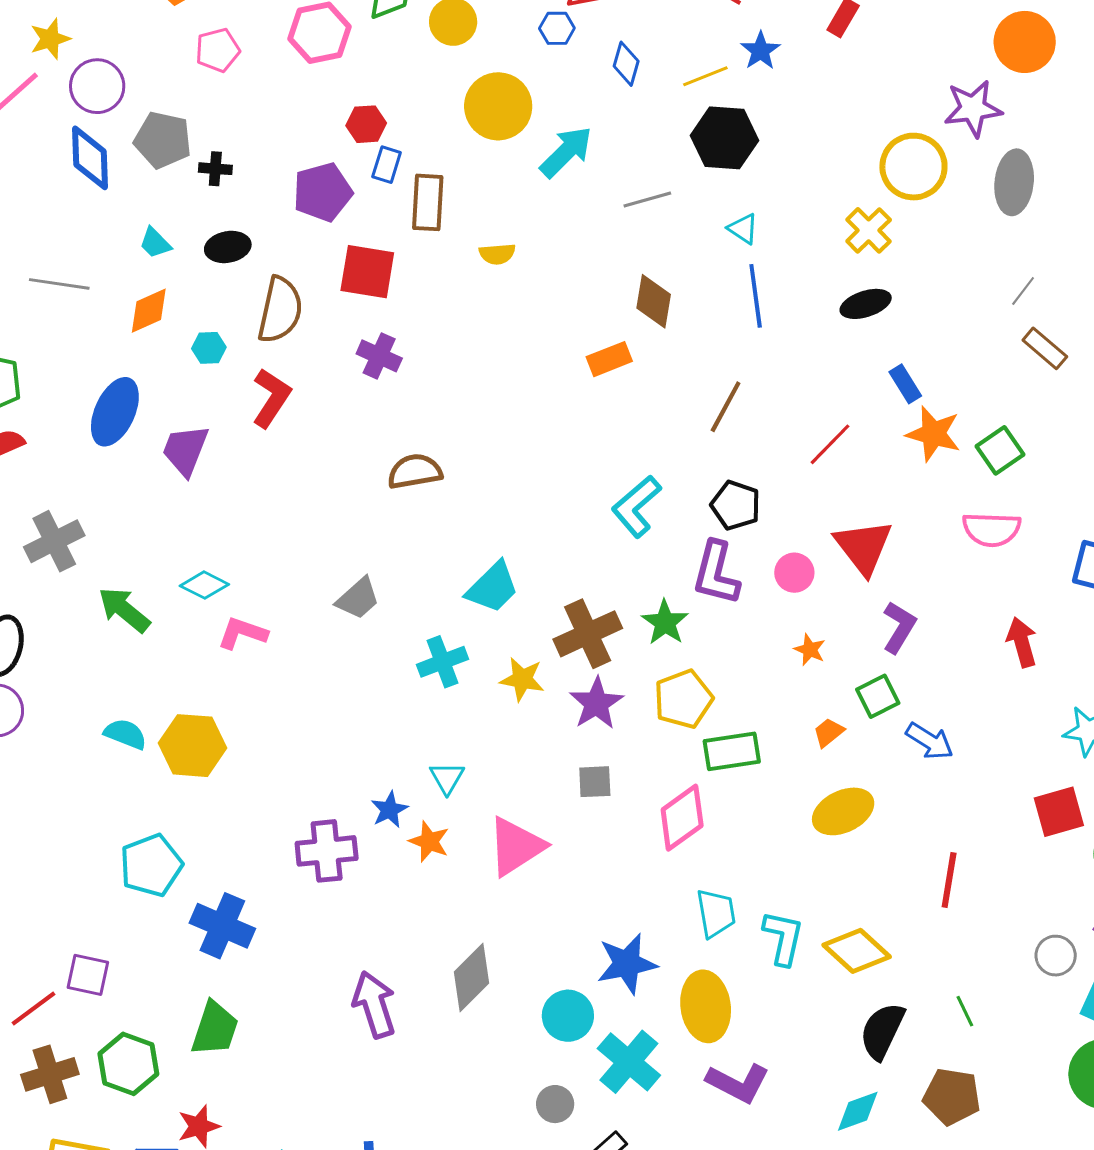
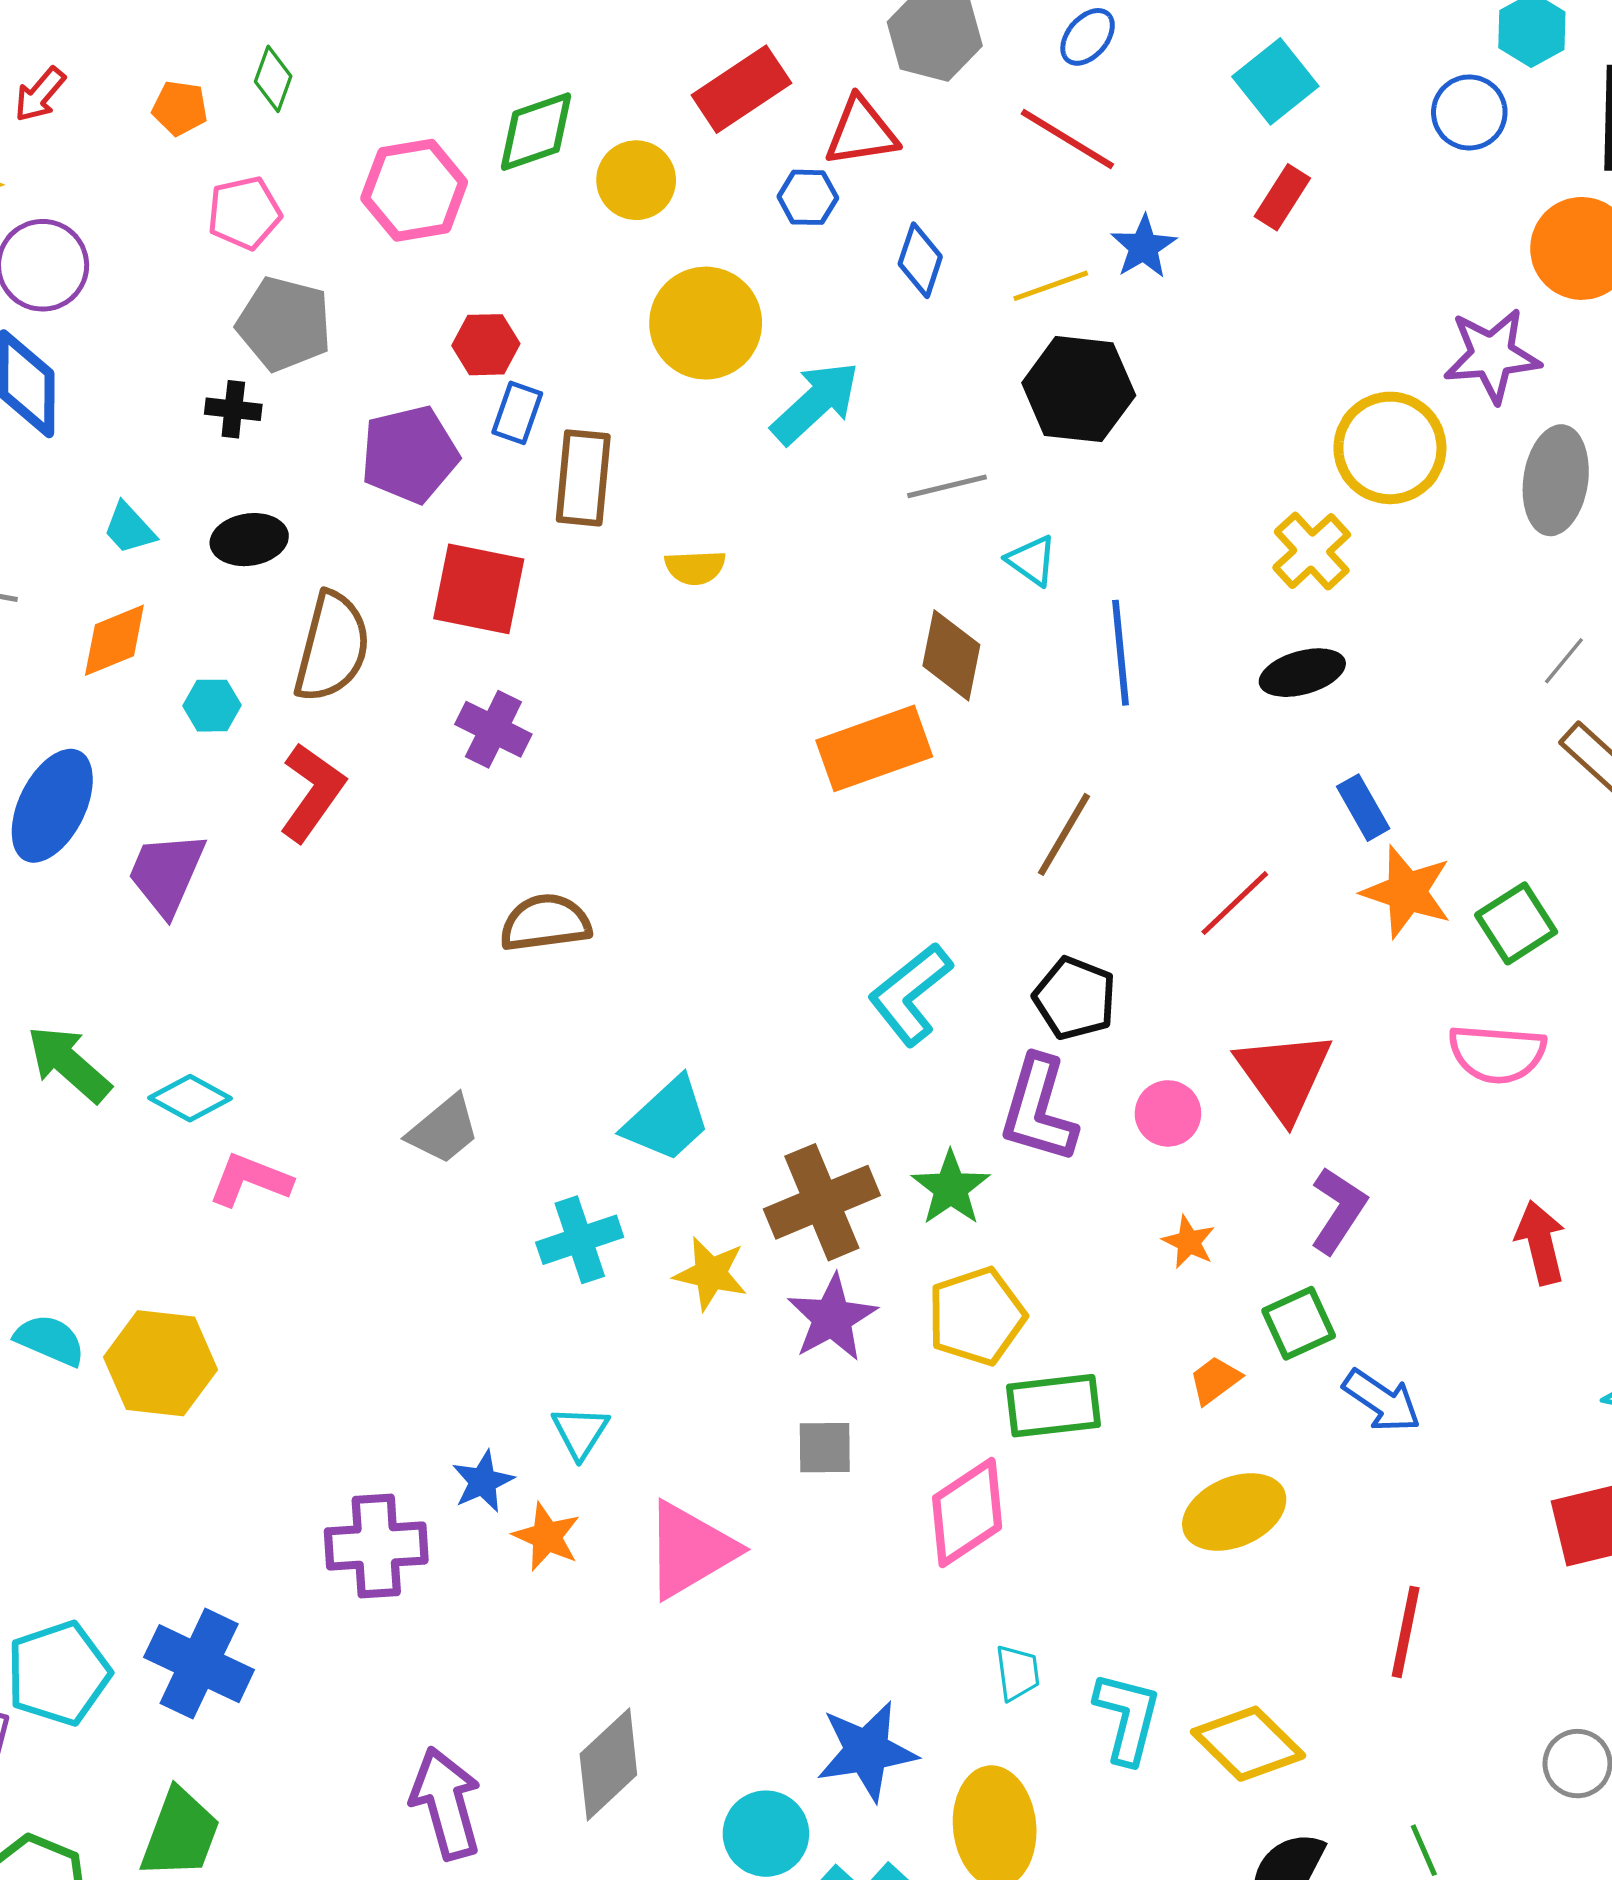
gray pentagon: (163, 140) -> (284, 324), moved
cyan triangle: (743, 229) -> (1032, 560), moved
orange rectangle: (609, 359) -> (874, 748), size x1.5
green arrow: (124, 610) -> (69, 1064), moved
cyan pentagon: (151, 865) -> (58, 1673), moved
cyan trapezoid: (716, 913) -> (1017, 1673), size x0.7

